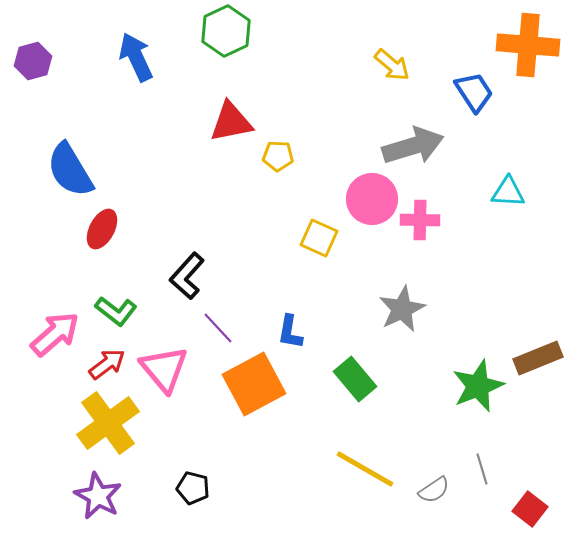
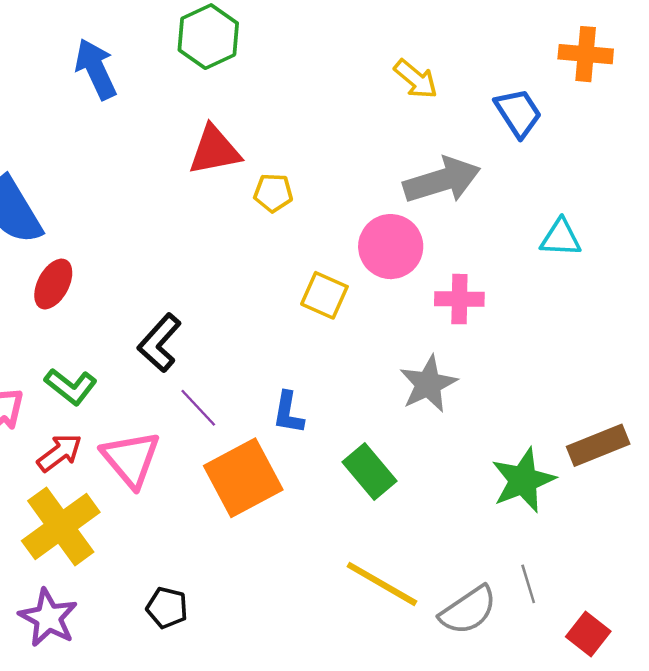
orange cross: (528, 45) -> (586, 54), size x0.7
pink cross: (420, 220) -> (459, 299), moved
gray semicircle: (434, 490) -> (468, 610), size x1.5

